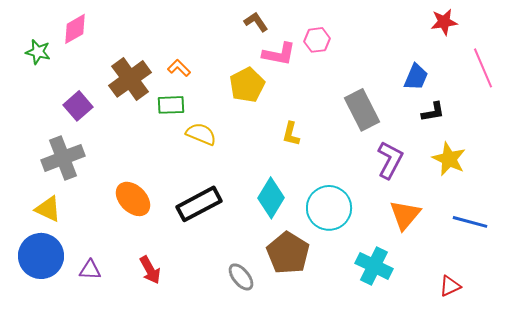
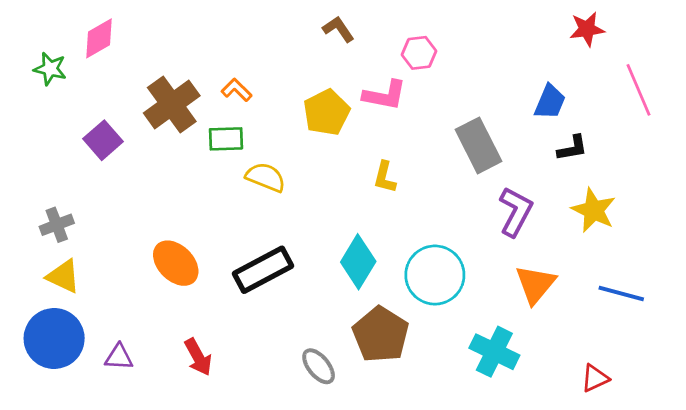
pink L-shape: (279, 54) -> (385, 95), moved
gray cross: (63, 158) -> (57, 225), moved, size x0.6

